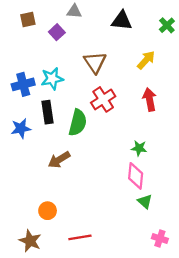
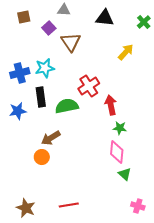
brown triangle: (95, 62) -> (71, 42), moved
red arrow: (149, 99) -> (111, 105), moved
green semicircle: (78, 123) -> (67, 106), turned -115
orange circle: (48, 211) -> (42, 157), moved

